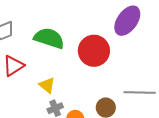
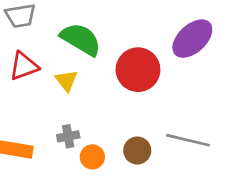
yellow triangle: (47, 85) -> (66, 80), moved

